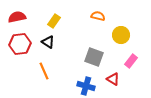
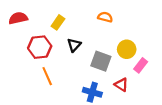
yellow circle: (121, 35) -> (127, 49), moved
black triangle: (48, 42) -> (74, 45), moved, turned 40
red hexagon: (20, 44) -> (40, 47), moved

